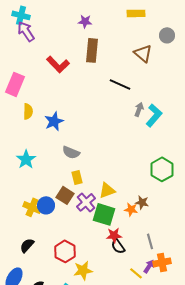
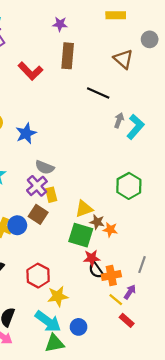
green hexagon: (162, 169) -> (129, 186), moved
purple cross: (86, 202) -> (37, 186), moved
brown star: (142, 202) -> (97, 222), moved
gray line: (150, 241) -> (142, 265), moved, turned 35
orange cross: (162, 262) -> (111, 276), moved

